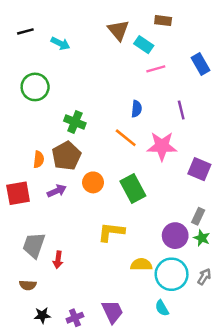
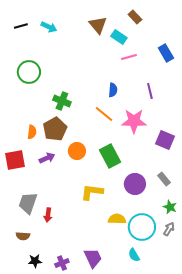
brown rectangle: (163, 21) -> (135, 17), turned 40
cyan arrow: (60, 43) -> (49, 27), moved
gray rectangle: (198, 216) -> (164, 179), turned -64
purple circle: (175, 236) -> (135, 184), moved
green star: (202, 238) -> (170, 207), moved

